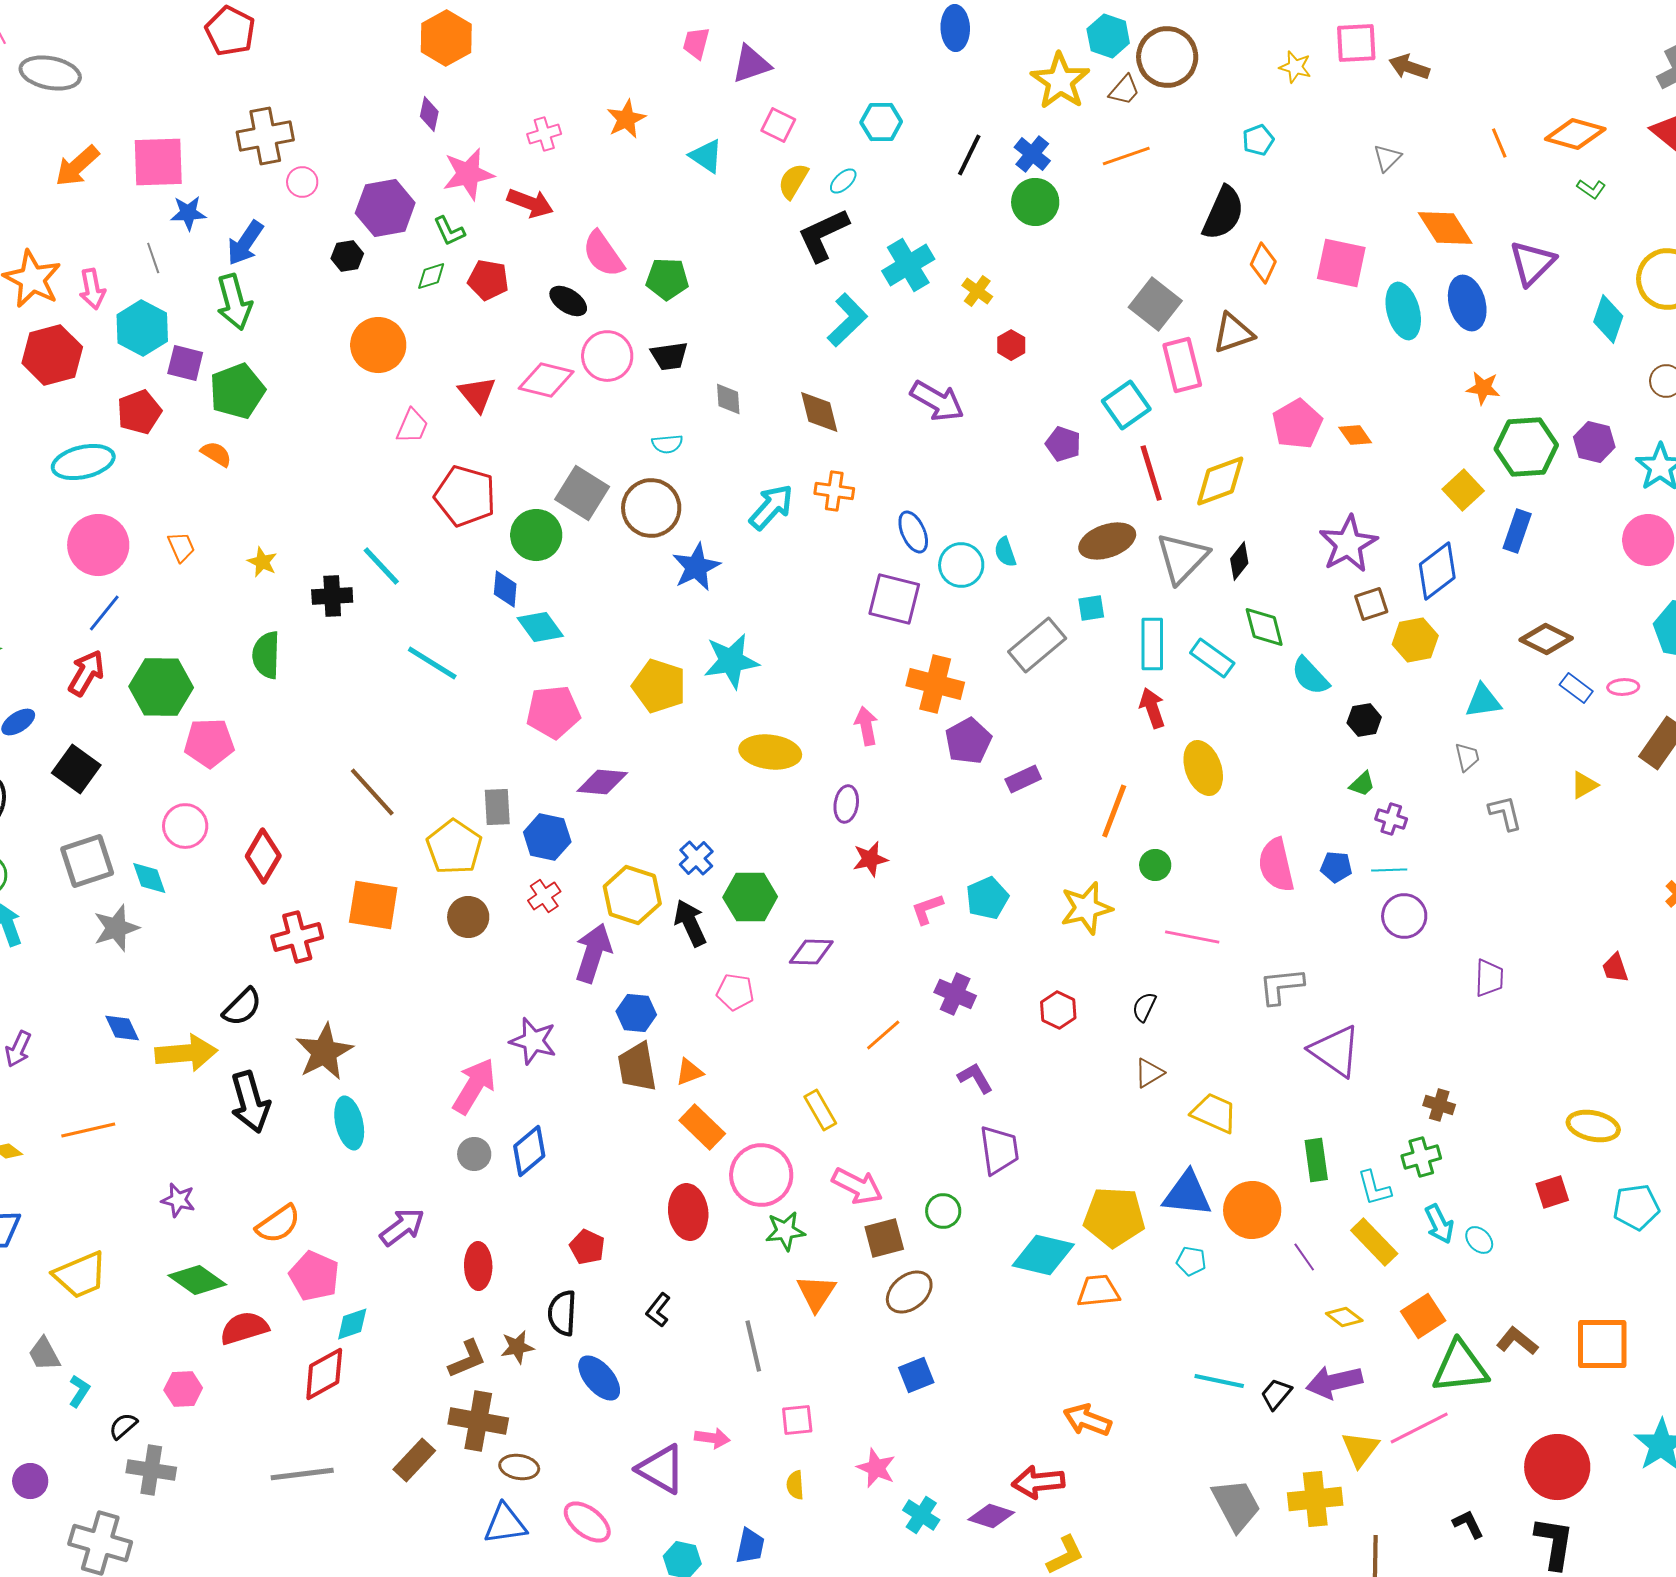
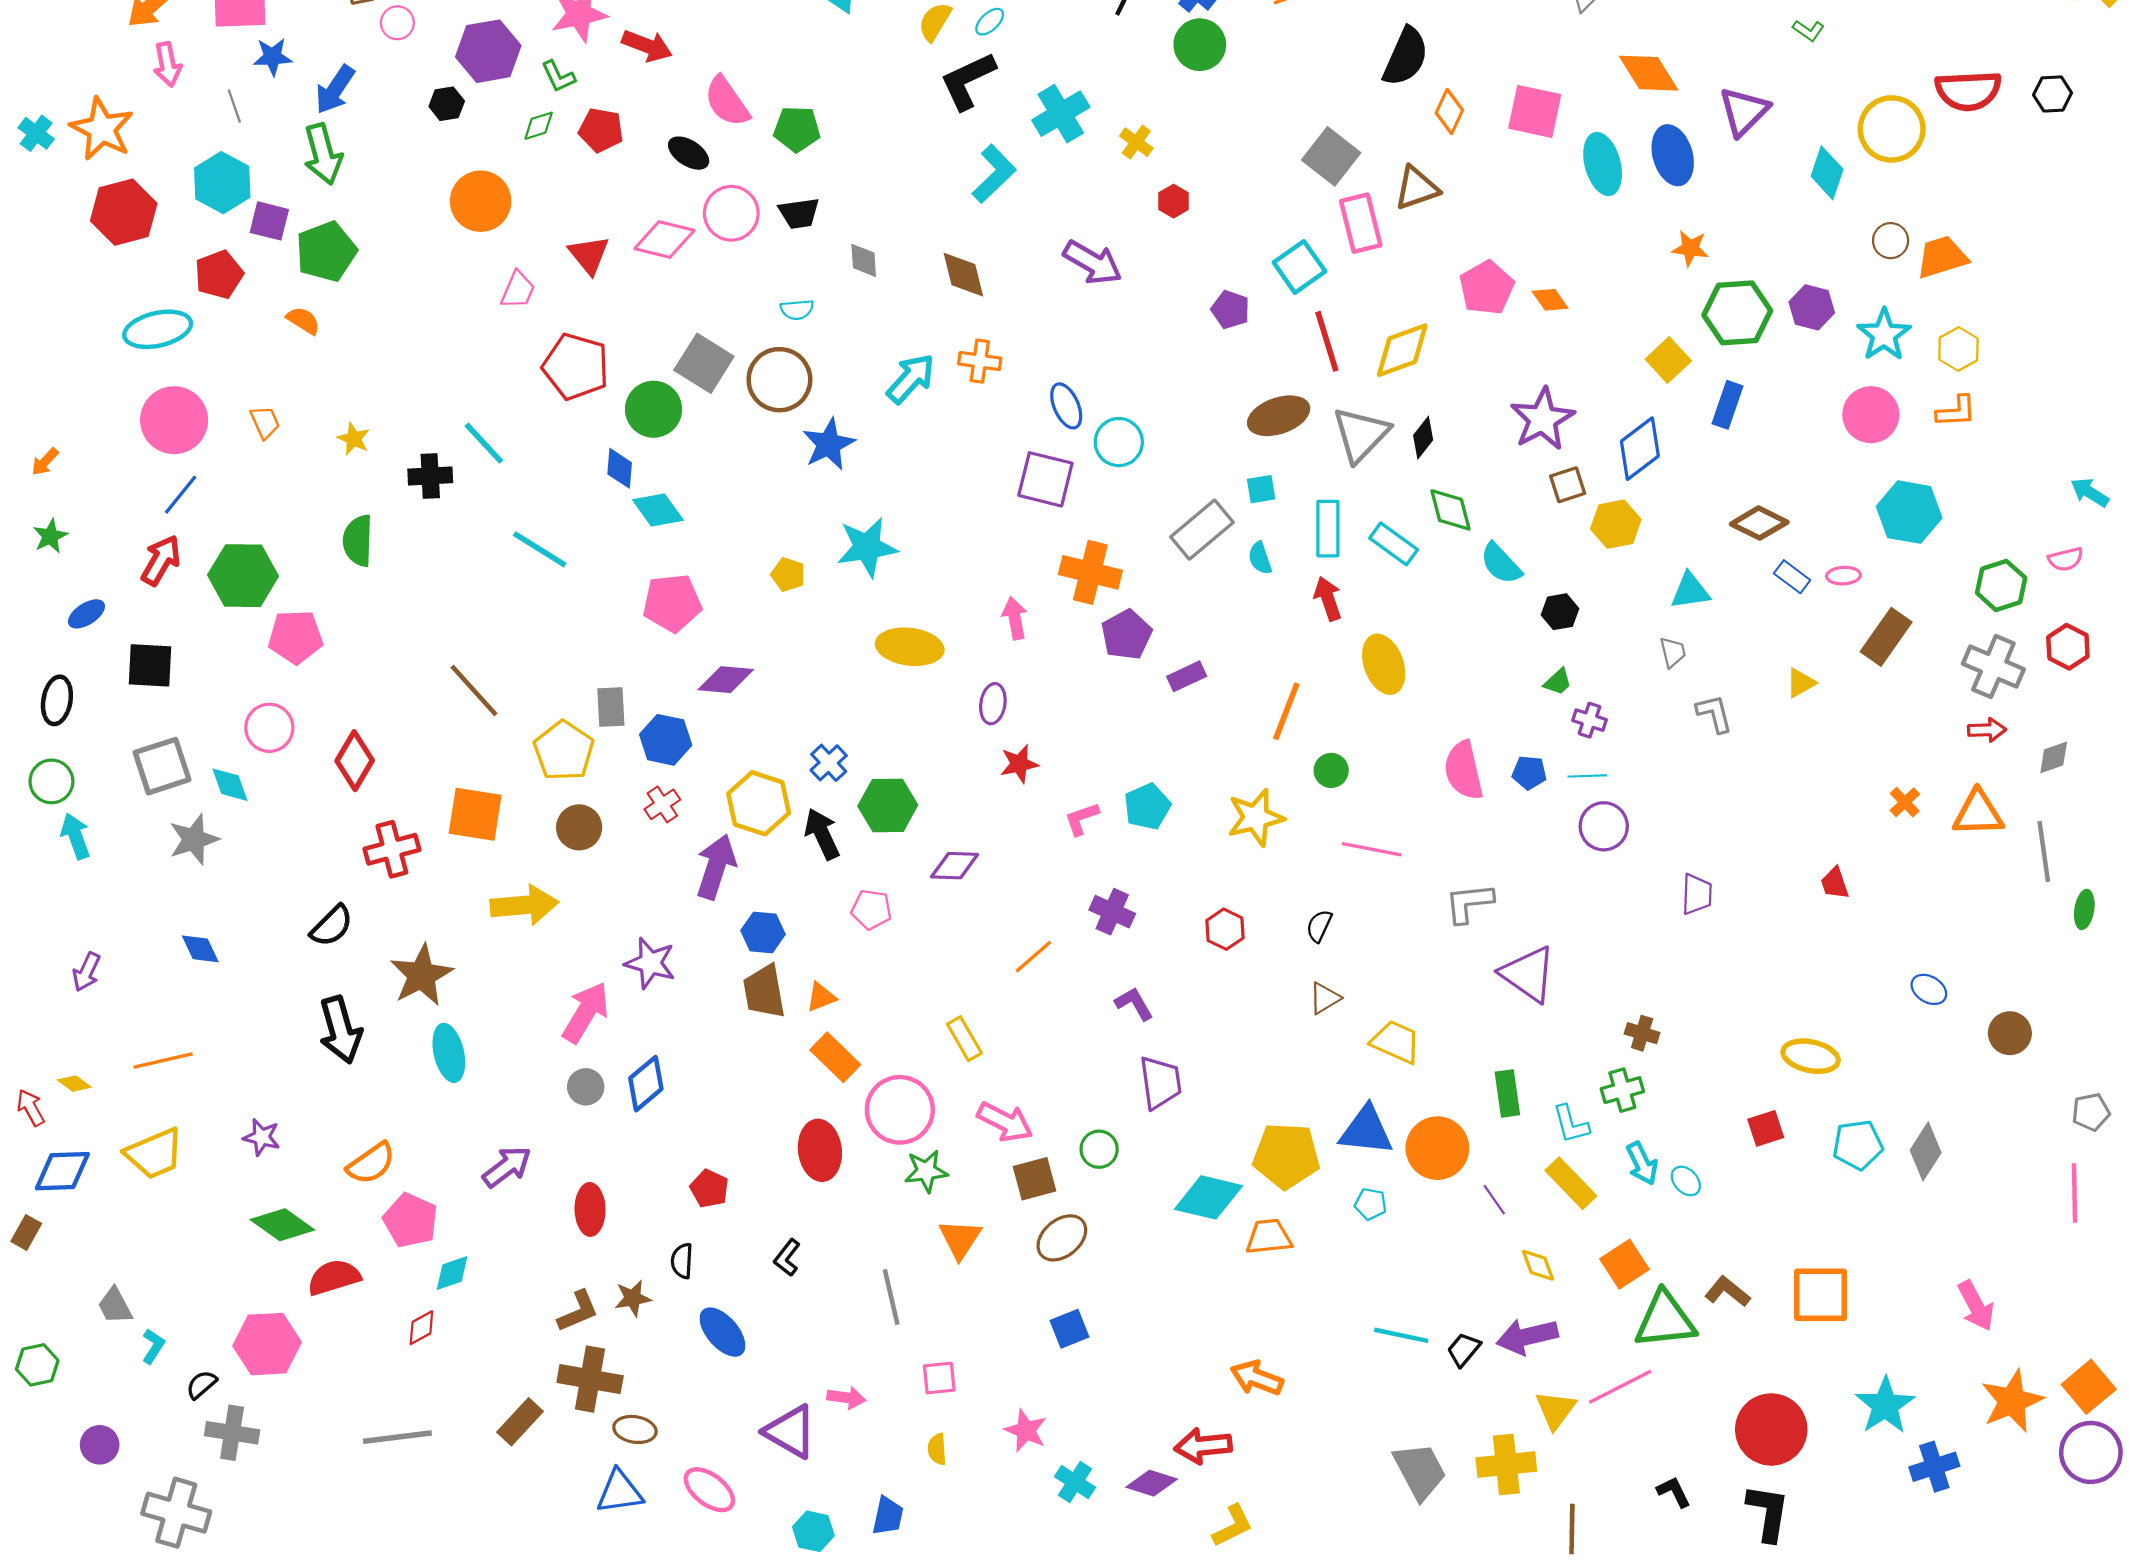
pink arrow: (92, 289) -> (167, 64), moved
cyan semicircle: (1005, 552) -> (1260, 558), moved
yellow pentagon: (659, 686) -> (788, 575), size x0.6
black square: (76, 769) -> (150, 665), turned -33
yellow arrow: (186, 1053) -> (524, 905), moved
yellow trapezoid: (80, 1275) -> (154, 1154), moved
black semicircle: (562, 1313) -> (682, 1261), size x0.7
yellow diamond: (1344, 1317) -> (1538, 1265), turned 33
red diamond: (324, 1374) -> (421, 1328), size x0.6
pink hexagon: (183, 1389) -> (267, 1344), size x1.6

